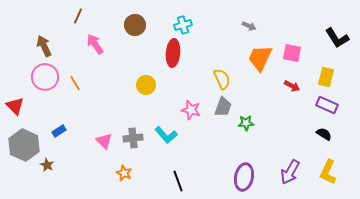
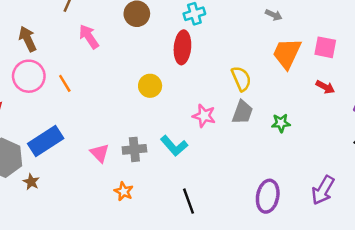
green star: (246, 123) -> (281, 123), moved
blue rectangle: (59, 131) -> (46, 141), size x2.0

